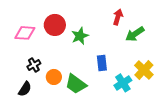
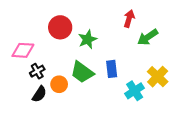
pink diamond: (25, 33) -> (23, 50), moved
green trapezoid: (76, 84) -> (82, 72), moved
black semicircle: (25, 89) -> (39, 94), moved

